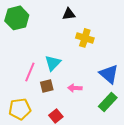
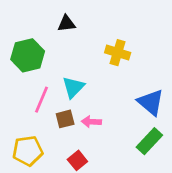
black triangle: (69, 14) -> (66, 24), moved
green hexagon: (17, 18) -> (28, 55), moved
pink arrow: (75, 88) -> (91, 122), moved

